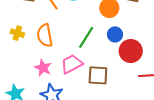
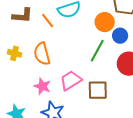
blue circle: (115, 34) -> (120, 36), moved
green line: (86, 37) -> (97, 51), moved

